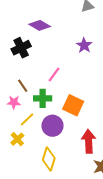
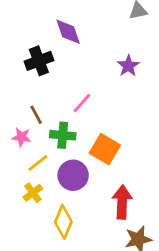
purple diamond: (40, 25) -> (68, 32), turned 35
yellow cross: (17, 139) -> (33, 193), moved

